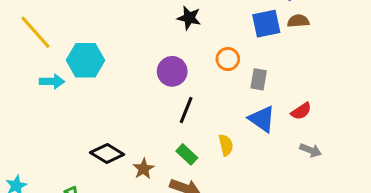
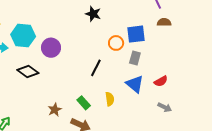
blue square: (266, 24) -> (136, 34), moved
purple circle: (172, 71) -> (51, 48), moved
black line: (186, 110) -> (96, 68), moved
black diamond: (107, 153) -> (28, 72), moved

